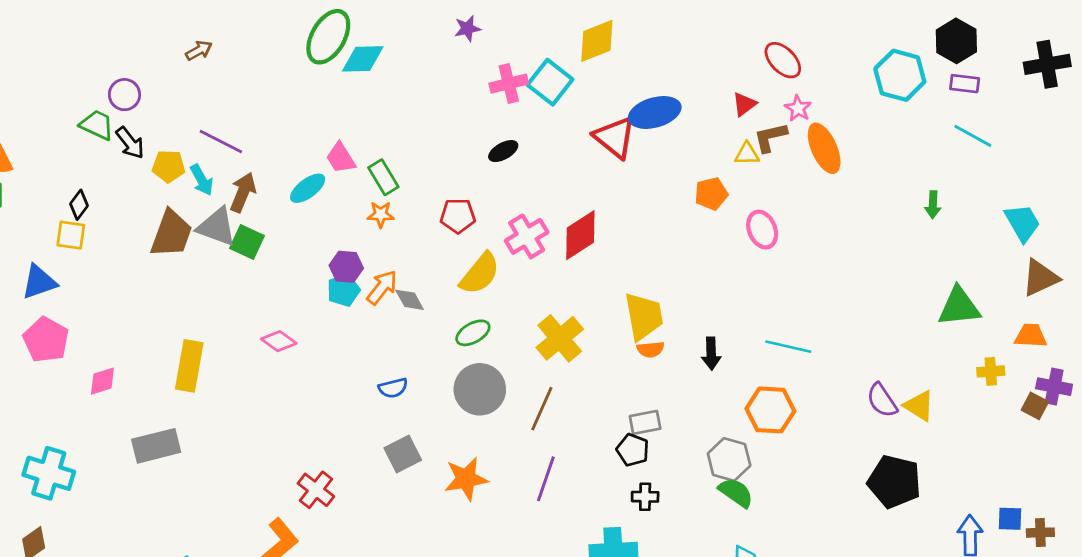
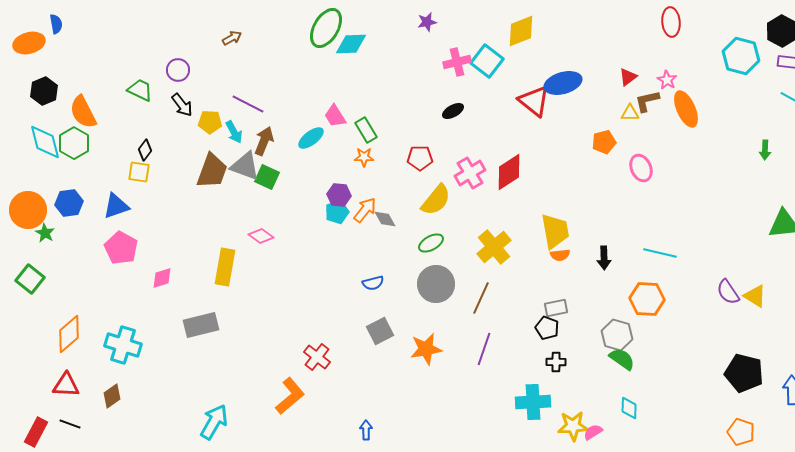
red ellipse: (783, 60) -> (671, 22), moved, turned 40
green trapezoid: (97, 125) -> (140, 90), moved
pink diamond: (279, 341) -> (261, 236), moved
black pentagon: (894, 482) -> (744, 373), moved

